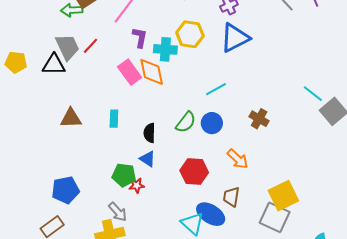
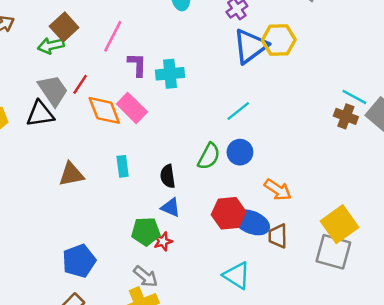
yellow hexagon: (190, 34) -> (279, 40), moved
orange diamond: (152, 72) -> (104, 110), moved
brown cross: (259, 119) -> (346, 116), moved
blue ellipse: (211, 214) -> (252, 222), moved

